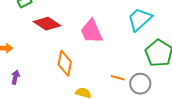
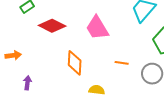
orange line: (118, 78) -> (122, 63), moved

